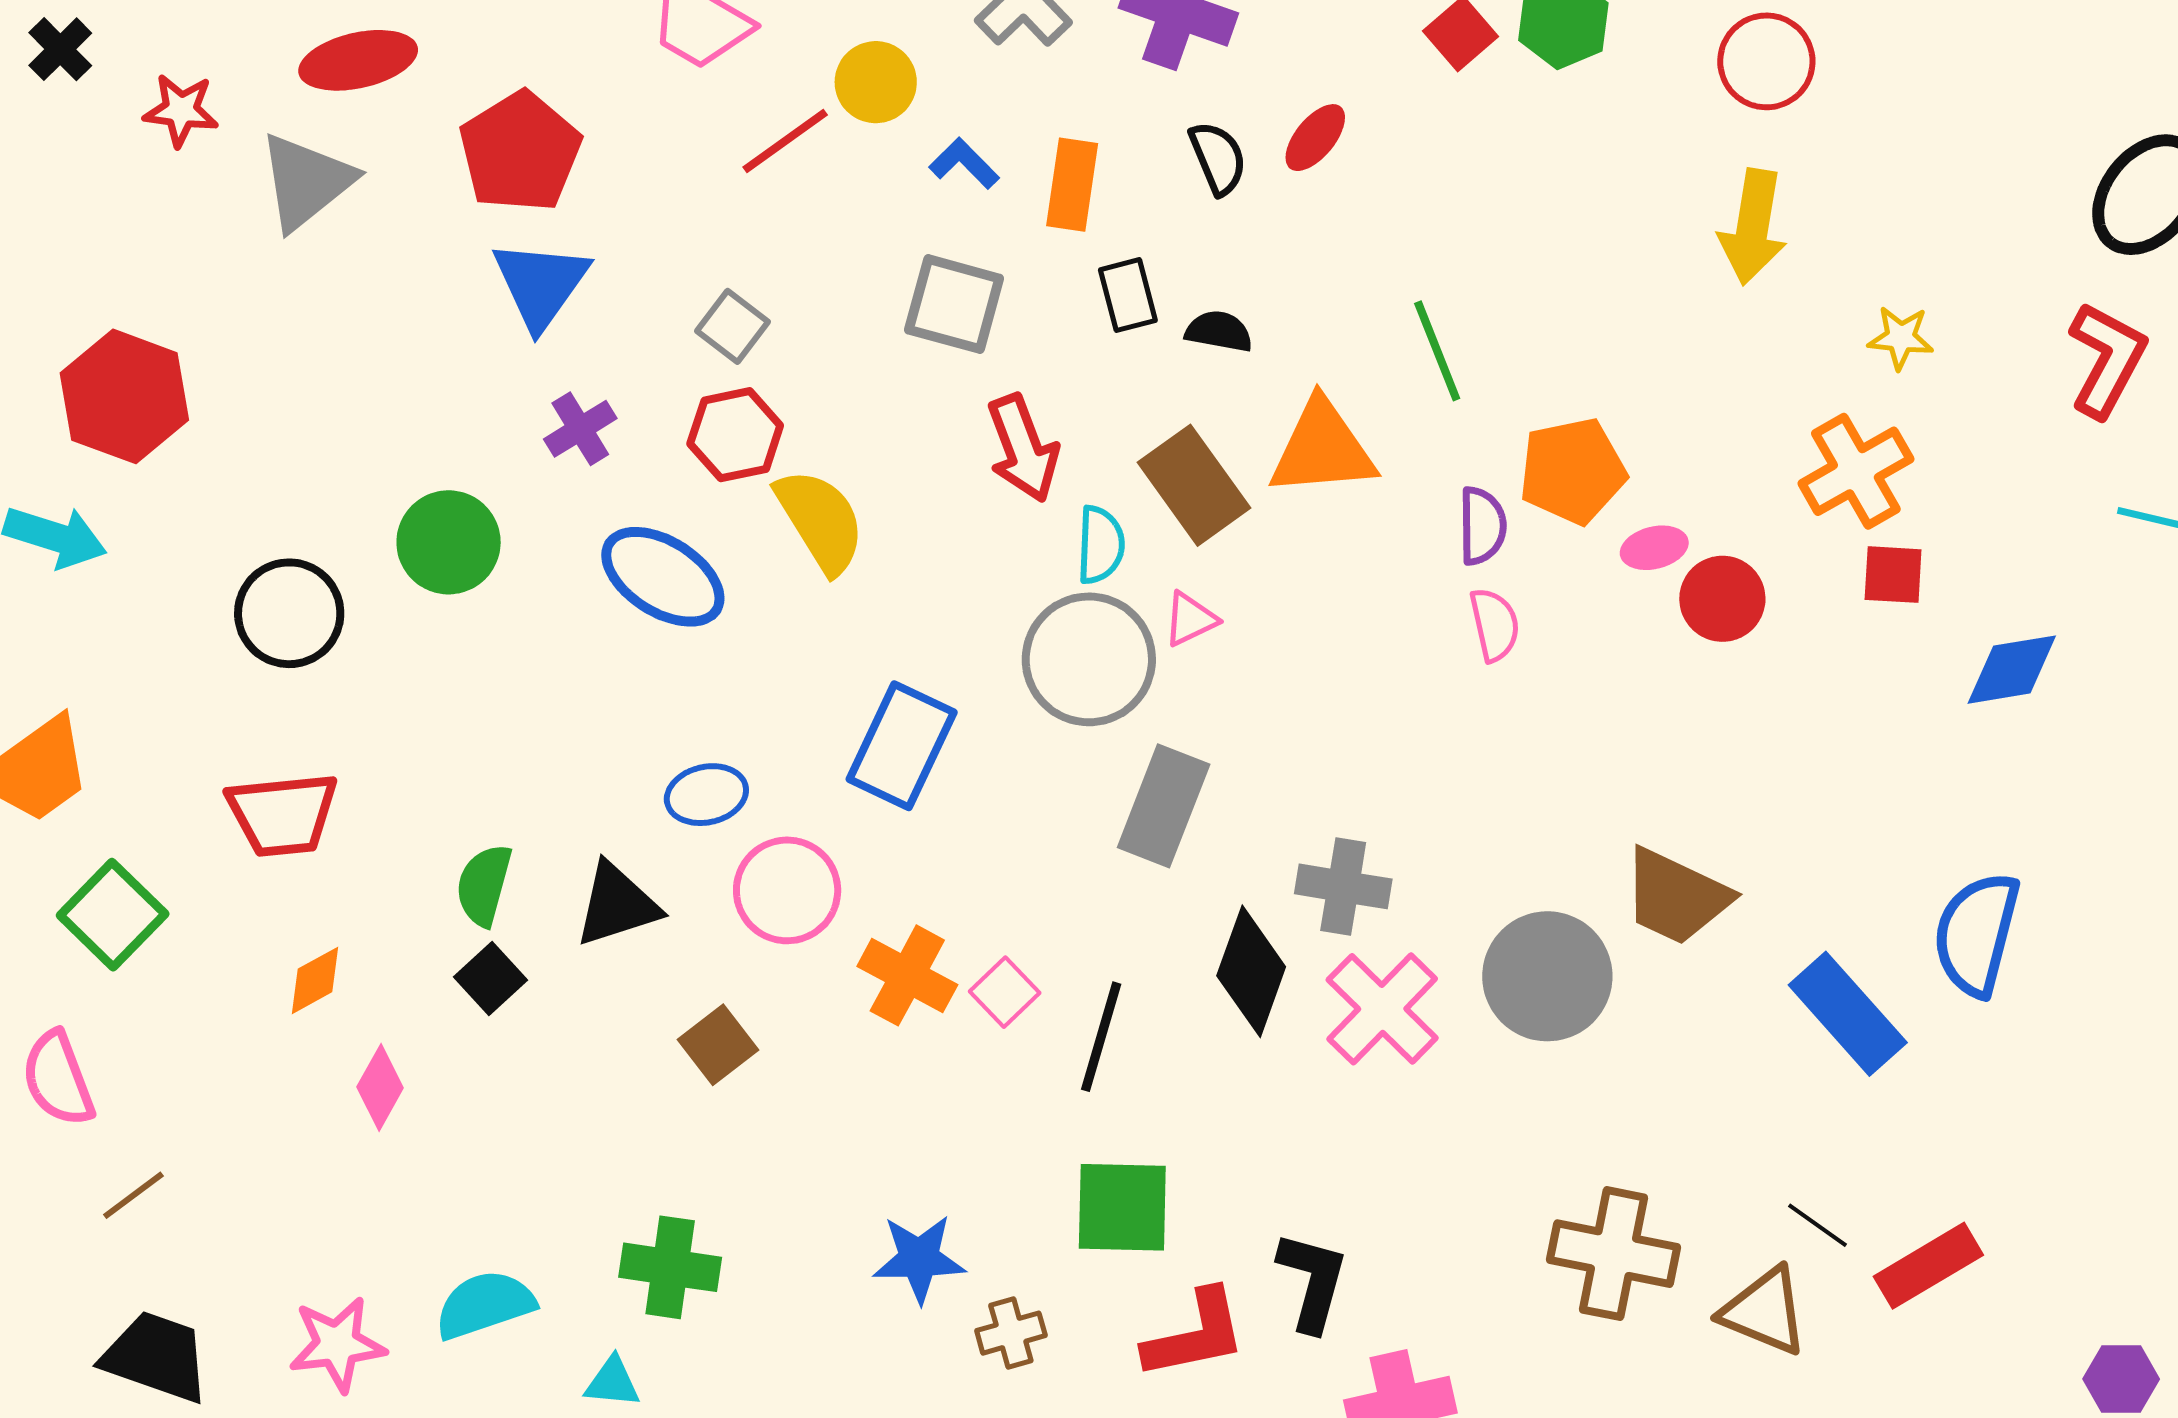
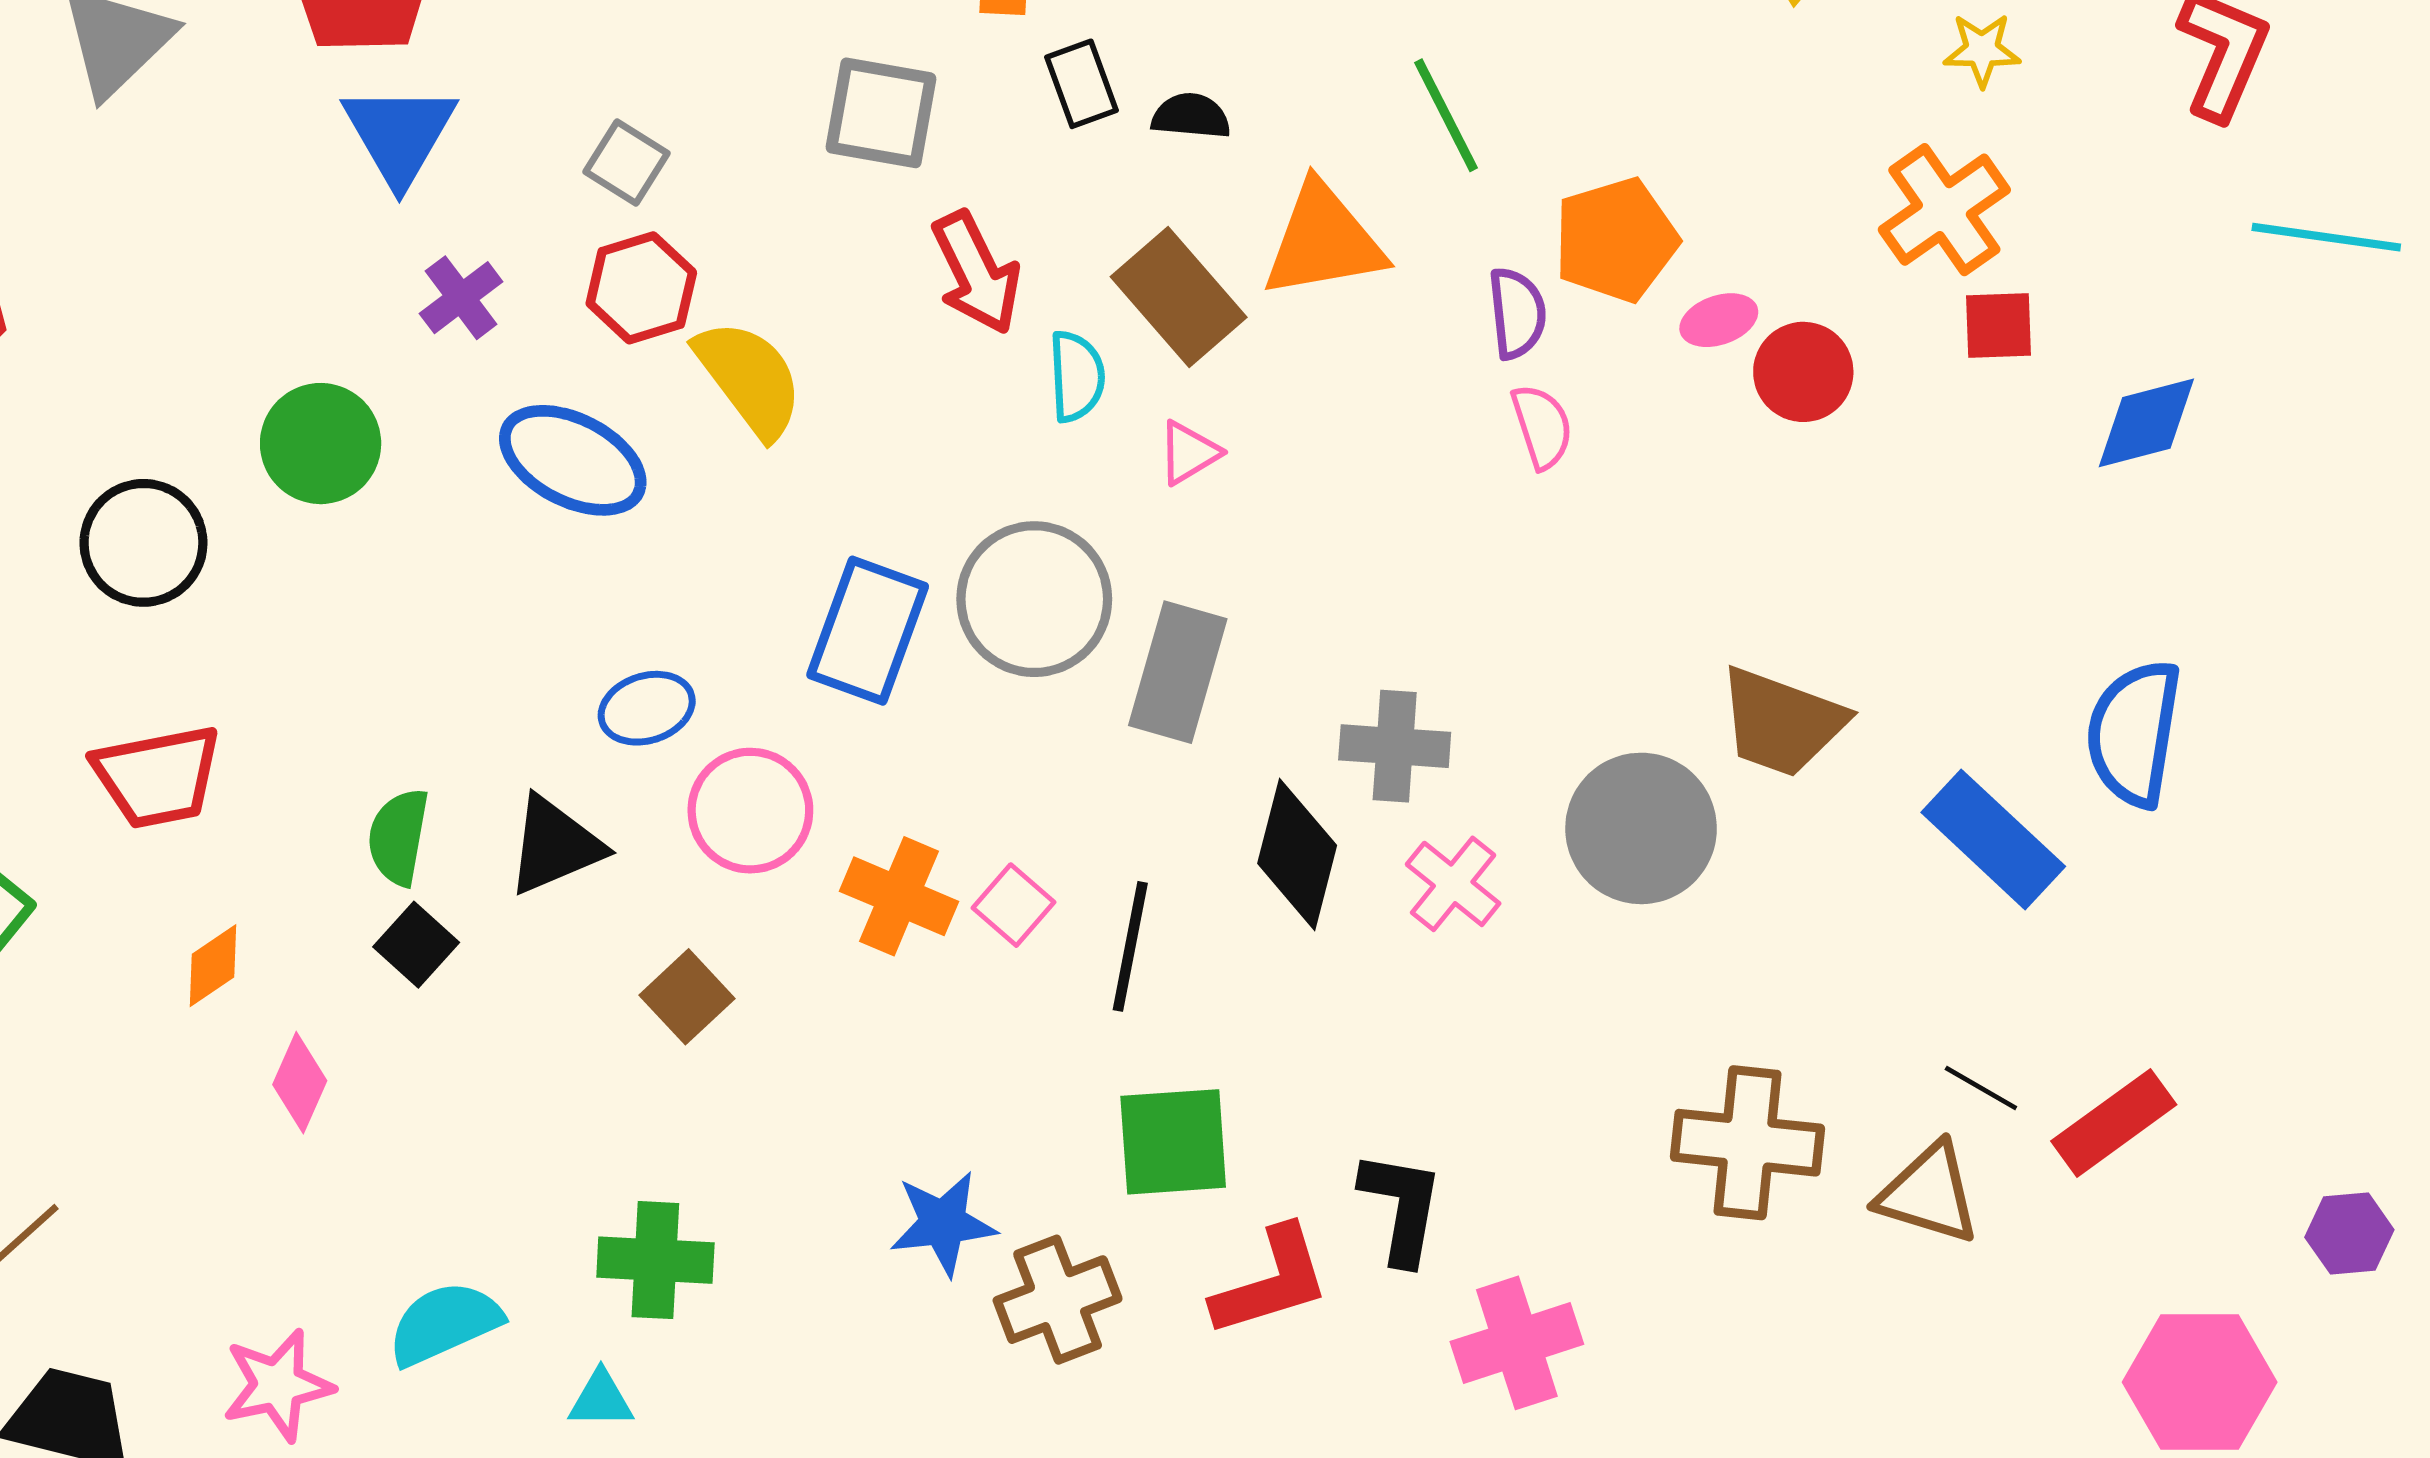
gray circle: (1089, 659) -> (1034, 599), moved
pink cross: (1382, 1009) -> (1453, 884), size x0.7
brown cross: (1011, 1333) -> (1058, 1300), size x1.5

